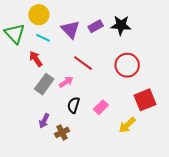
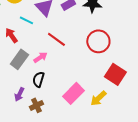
cyan line: (43, 38) -> (26, 20), moved
red square: (145, 100) -> (115, 74), turned -35
black semicircle: (74, 105) -> (38, 79), moved
pink rectangle: (101, 107) -> (73, 93), moved, size x1.5

